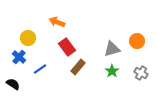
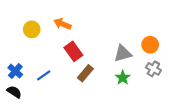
yellow circle: (28, 38) -> (32, 29), moved
blue cross: (19, 57) -> (15, 71), moved
gray cross: (141, 73) -> (153, 69), moved

